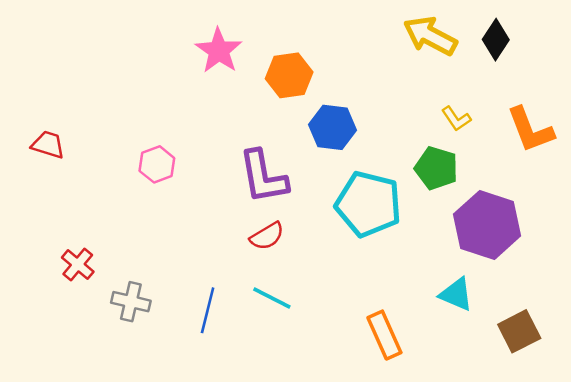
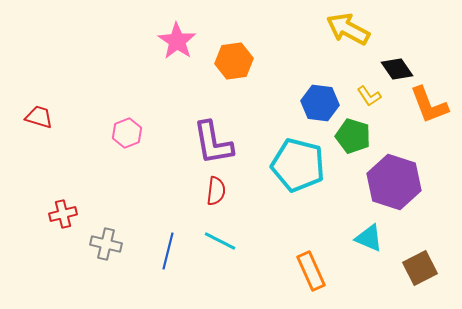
black diamond: (496, 40) -> (397, 69), moved, turned -68
blue hexagon: (332, 127) -> (320, 103), moved
red semicircle: (267, 236) -> (216, 191), turned -52
red cross: (78, 265) -> (63, 214), turned 36

